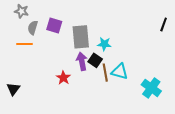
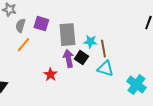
orange line: (25, 44) -> (23, 45), moved, turned -49
brown line: (105, 73) -> (103, 49), moved

